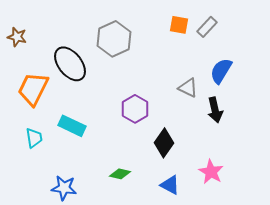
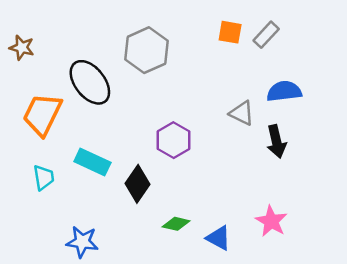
blue semicircle: (221, 71) -> (284, 91), turned 52
black diamond: (164, 143) -> (137, 184), moved
green diamond: (120, 174) -> (176, 224), moved

